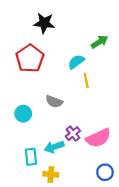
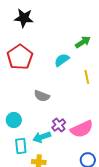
black star: (44, 23) -> (24, 18), moved
yellow line: (86, 81) -> (87, 77), moved
cyan circle: (23, 114) -> (14, 120), moved

